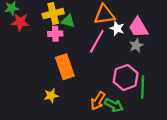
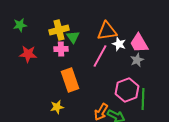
green triangle: (68, 21) -> (73, 37), turned 40
red star: (20, 22) -> (28, 54), moved

